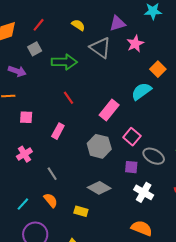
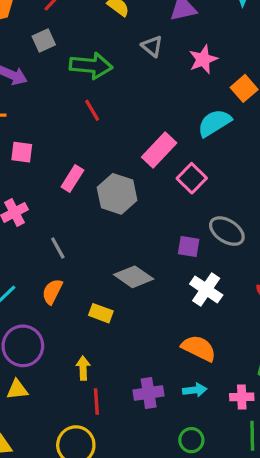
pink star: (135, 44) -> (203, 59), moved
gray triangle: (100, 48) -> (152, 46), size x0.6
red line: (68, 98) -> (92, 110), moved
pink square: (132, 137) -> (192, 178), moved
gray hexagon: (99, 146) -> (117, 194), moved
orange semicircle: (51, 200) -> (52, 292), turned -119

